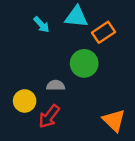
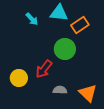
gray semicircle: (56, 85) -> (60, 90), moved
red arrow: (49, 116) -> (44, 69), moved

